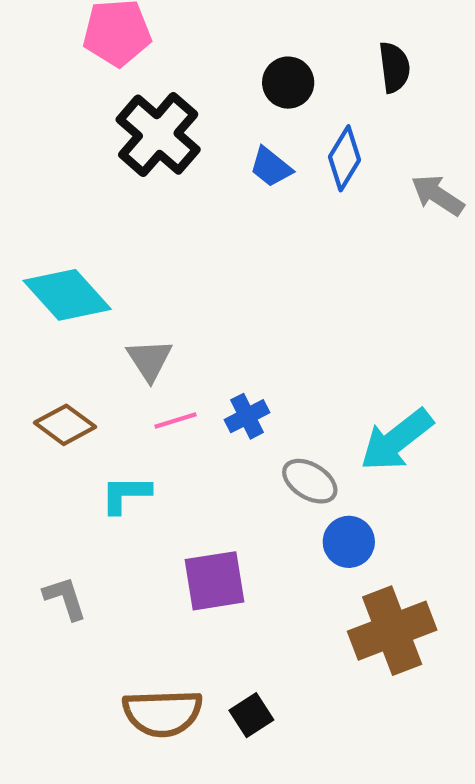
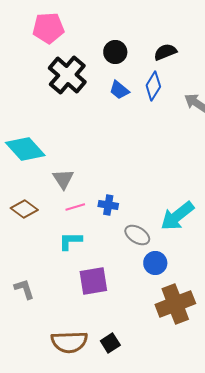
black semicircle: (394, 67) -> (165, 52), moved, turned -105
black circle: (288, 83) -> (115, 52), moved
blue cross: (247, 416) -> (108, 205), turned 36
cyan L-shape: (126, 494) -> (70, 241), moved

